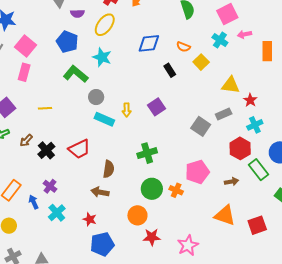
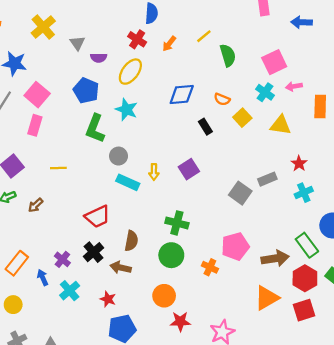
green L-shape: (76, 74) -> (95, 129), turned -110
yellow triangle: (231, 85) -> (281, 125), moved
red hexagon: (240, 148) -> (305, 278), moved
black cross: (46, 150) -> (93, 252), moved
green cross: (147, 153) -> (177, 223), turned 30
brown arrow: (232, 182) -> (275, 258), size x1.6
green circle: (152, 189) -> (171, 255), moved
orange triangle: (225, 215) -> (267, 298), turned -50

